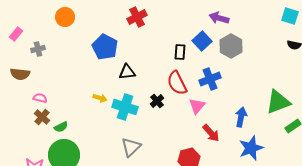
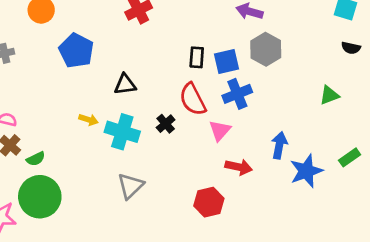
blue square: (202, 41) -> (226, 61), moved, turned 30
blue pentagon: (105, 47) -> (76, 51), moved
green triangle: (278, 102) -> (329, 95), moved, size x0.6
red arrow: (211, 133) -> (239, 167), turned -36
blue star: (251, 148) -> (306, 171), moved

